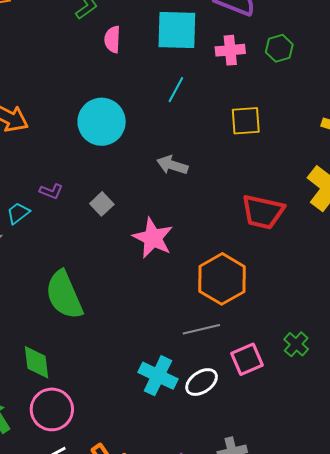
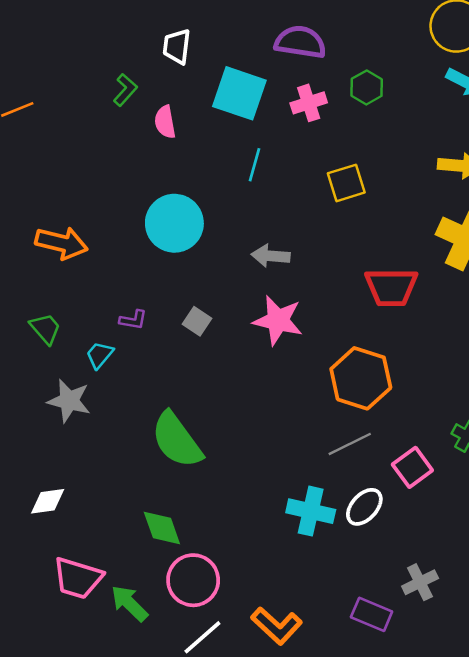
cyan square: (177, 30) -> (239, 93), turned 30
pink star: (153, 238) -> (278, 320), moved

